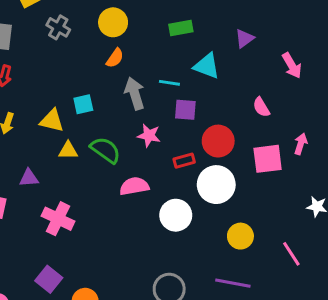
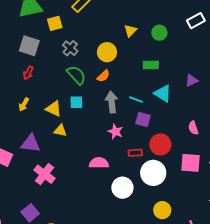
green semicircle: (105, 150) -> (76, 75), moved
purple triangle: (29, 178) -> (31, 143), size x1.5

